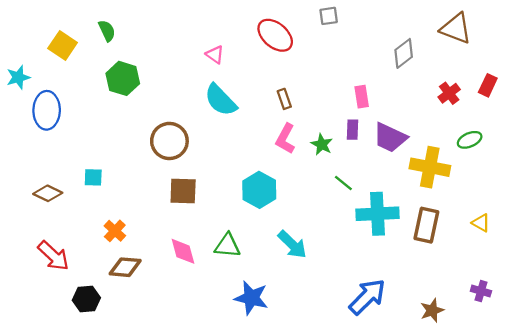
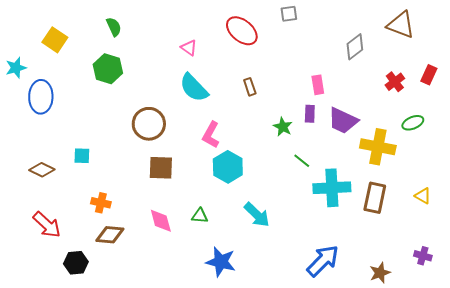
green semicircle: (107, 31) -> (114, 27), moved
pink L-shape: (285, 139) -> (211, 135), moved
orange cross: (115, 231) -> (101, 203), turned -30
green triangle: (227, 246) -> (200, 216), size x0.7

